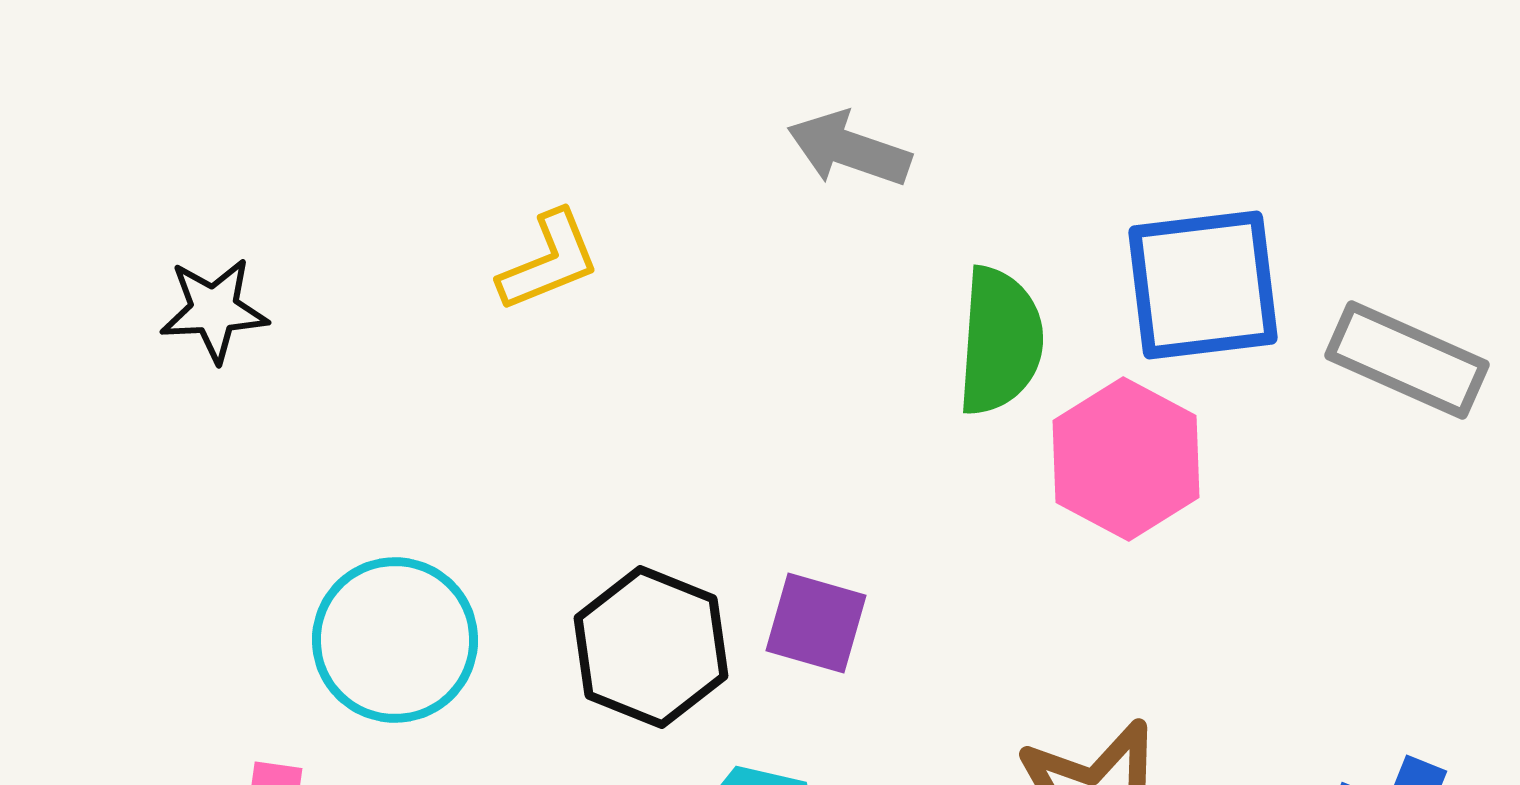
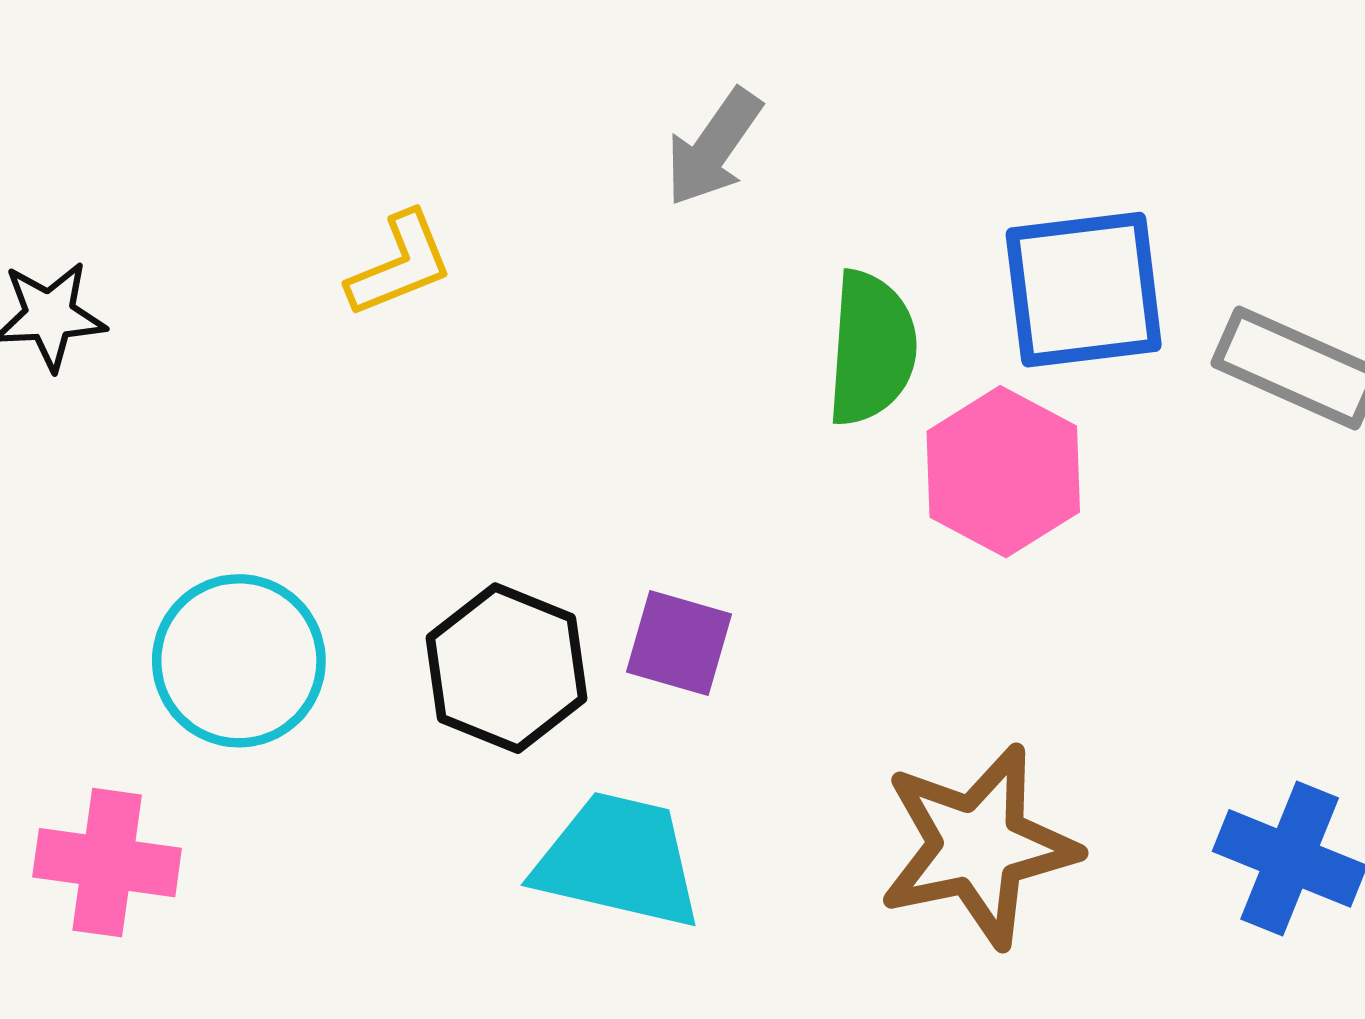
gray arrow: (849, 149) -> (714, 147), turned -74

